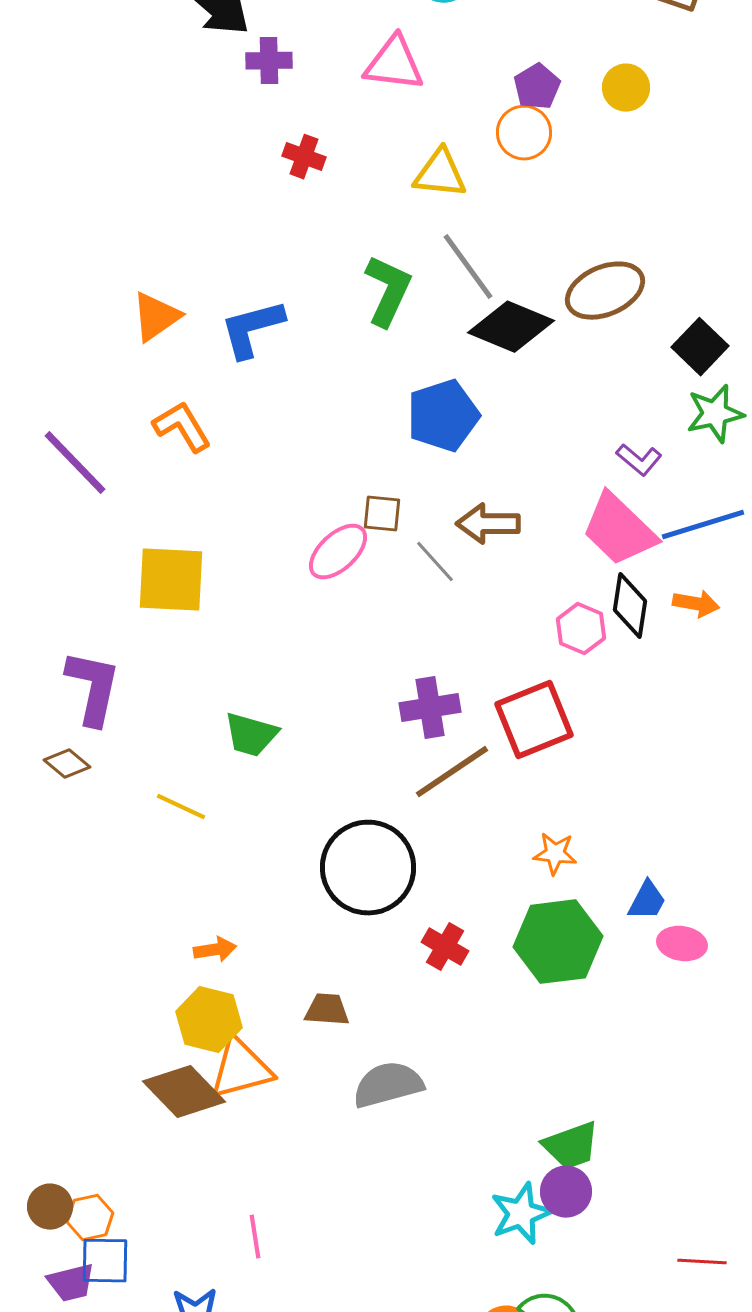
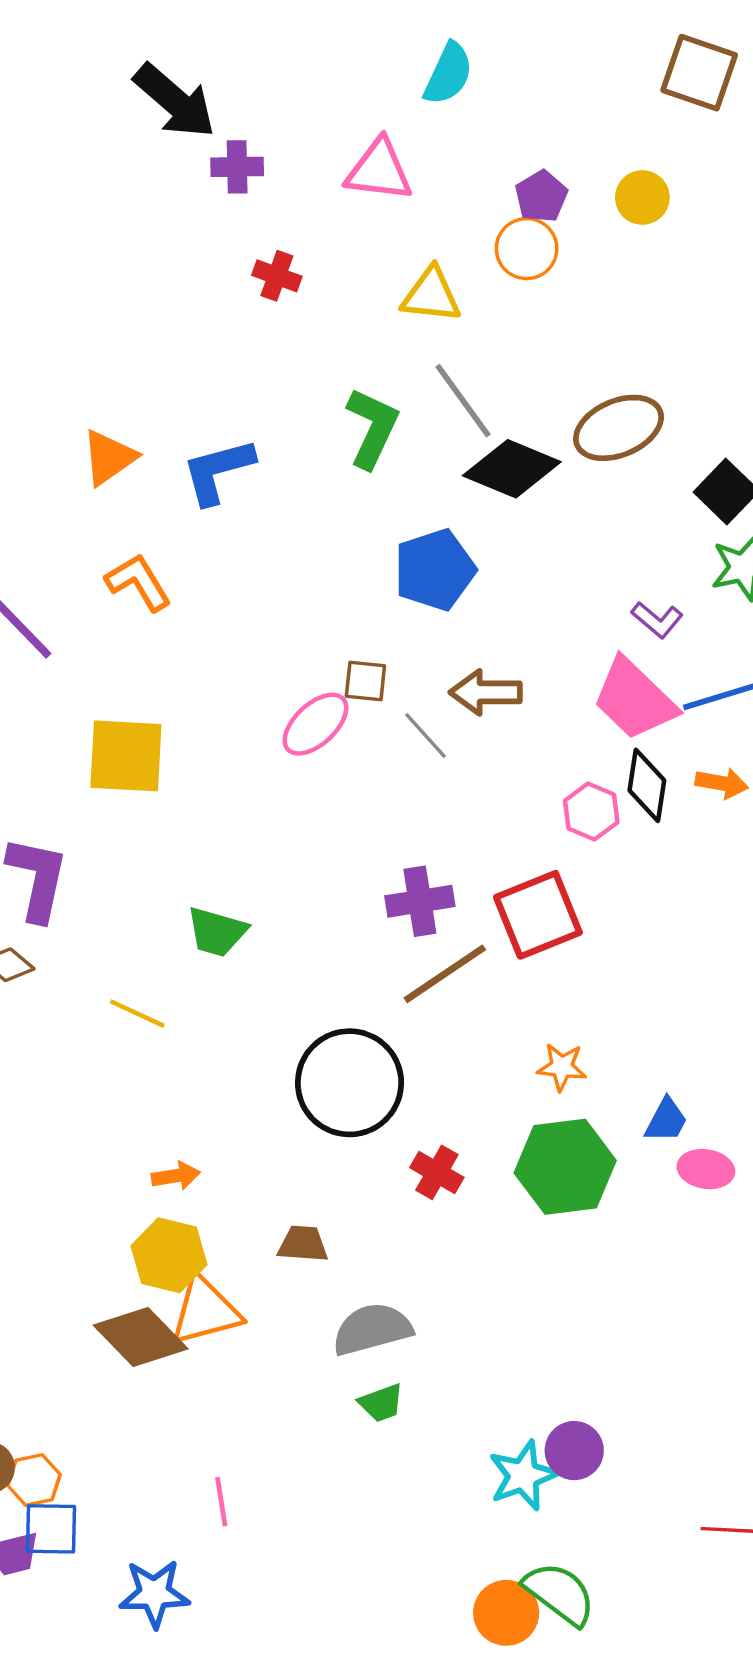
green trapezoid: (571, 1146) -> (381, 1403), moved, size x0.7

